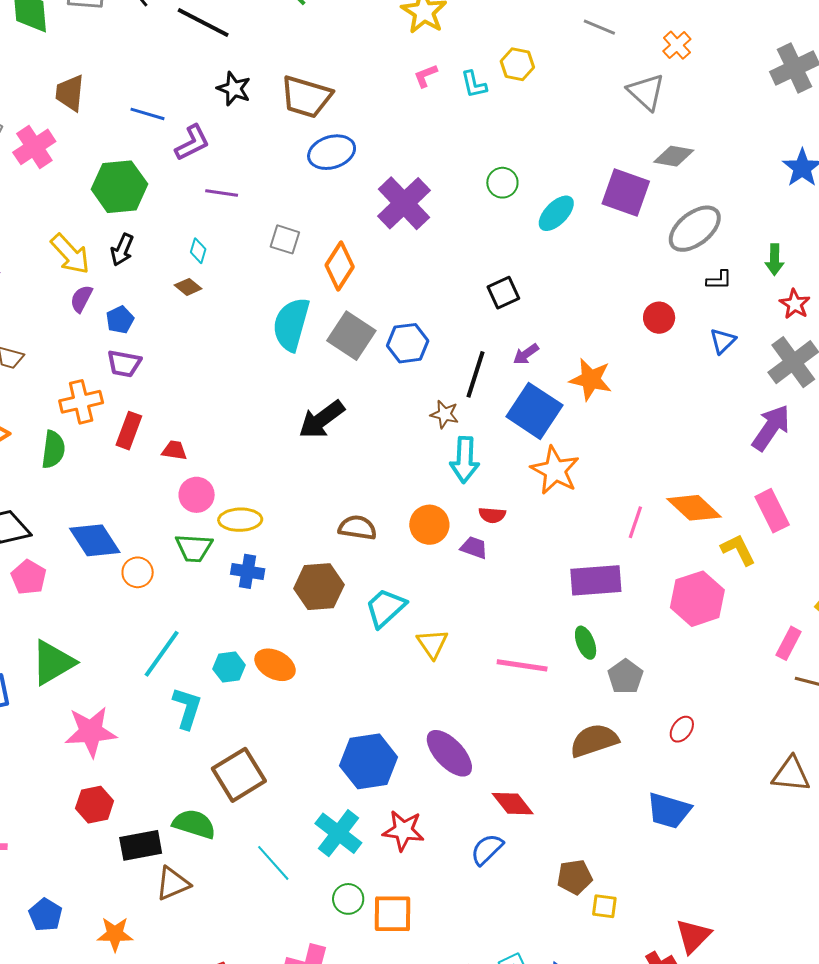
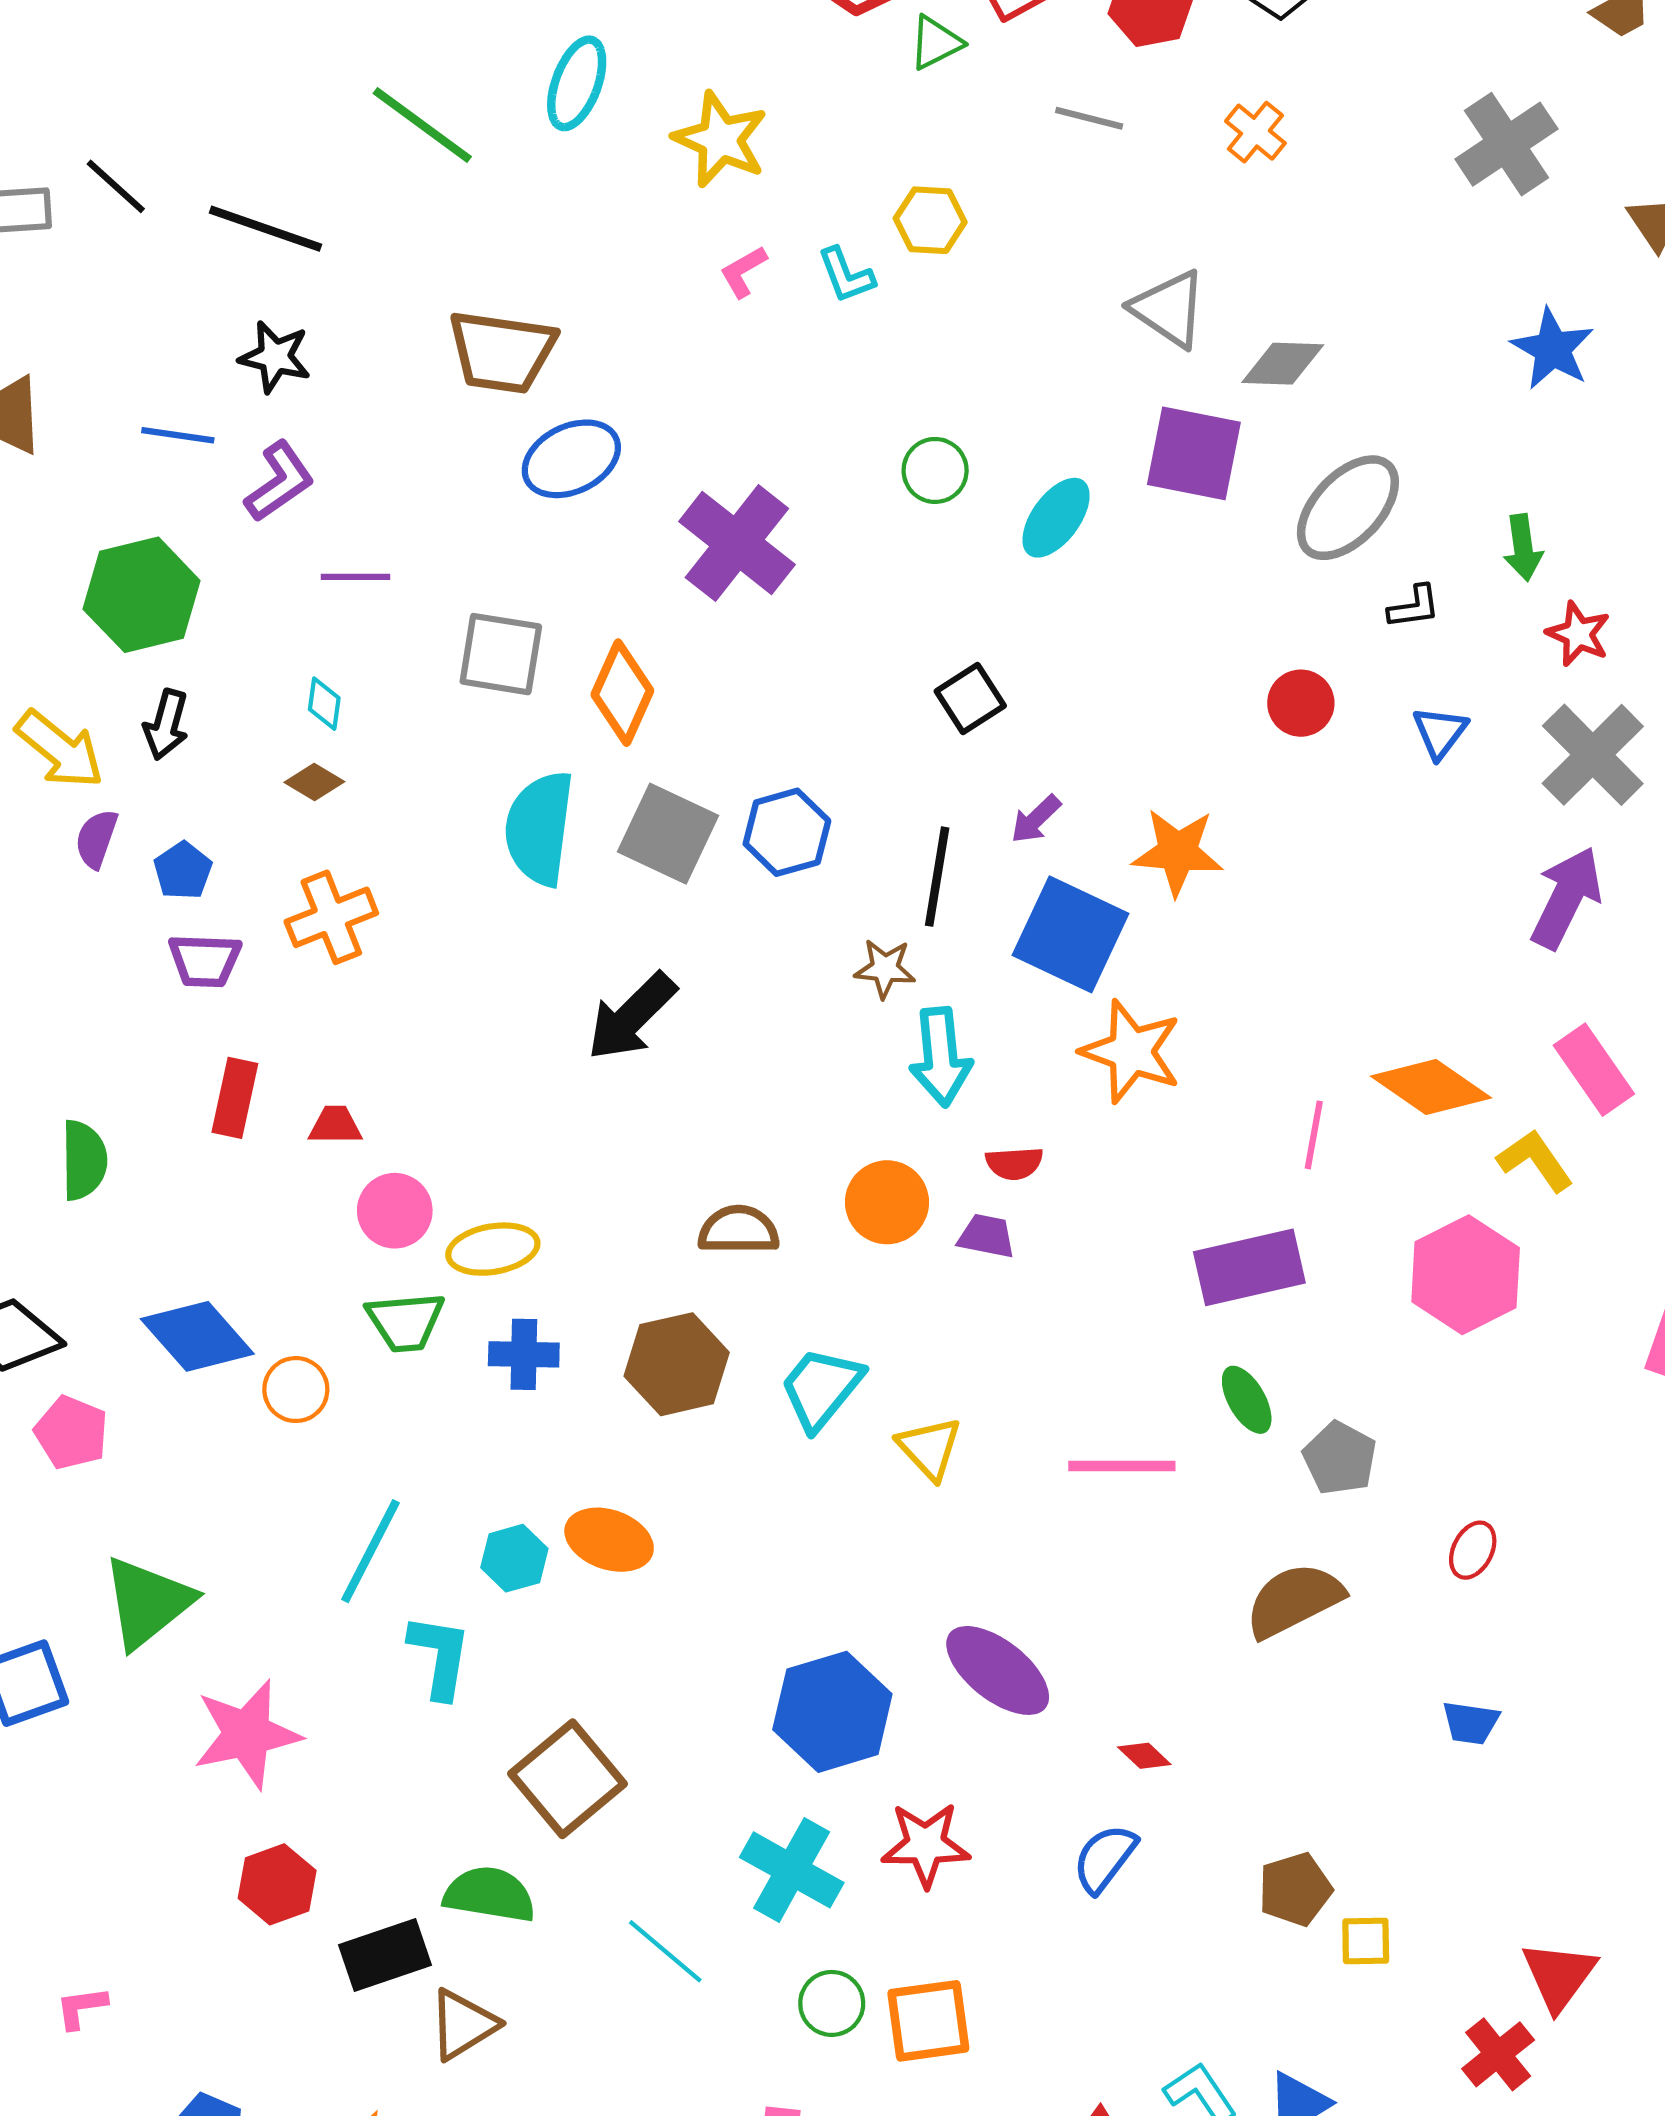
black star: (234, 89) -> (275, 357), moved
gray triangle: (646, 92) -> (1169, 309), moved
gray square: (285, 239) -> (501, 654), size x1.4
orange cross: (81, 402) -> (331, 917), moved
red diamond: (513, 804) -> (1144, 1756), size x0.6
blue trapezoid: (669, 811) -> (1471, 1723), size x0.6

